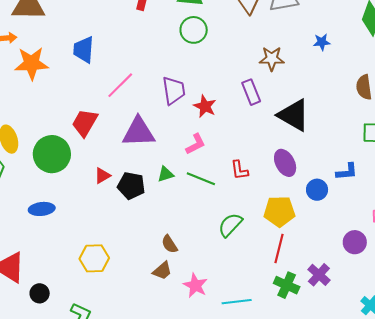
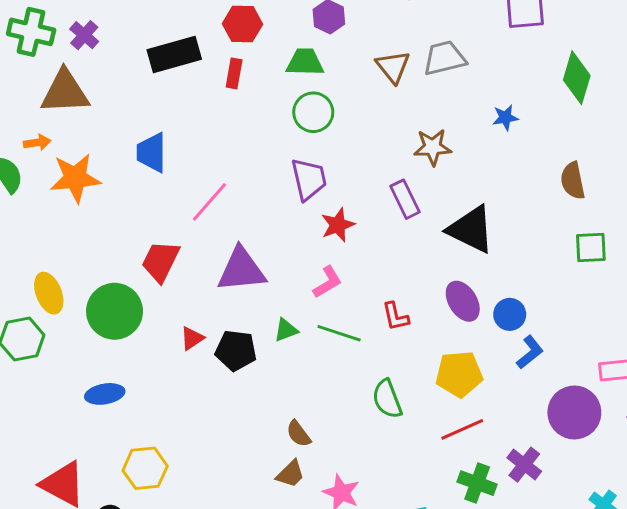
purple trapezoid: (174, 90) -> (309, 179), moved
red star: (205, 106) -> (338, 225), turned 30
blue L-shape: (347, 172) -> (530, 352), moved, turned -30
blue circle: (317, 190) -> (510, 314), moved
green semicircle: (230, 225) -> (387, 399), turned -60
purple circle: (355, 242) -> (574, 412), size x1.5
red line: (279, 249) -> (462, 429), turned 56
yellow hexagon: (94, 258) -> (145, 468), moved

